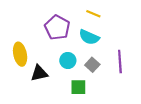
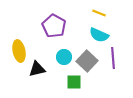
yellow line: (93, 14) -> (99, 13), moved
cyan semicircle: (89, 37) -> (99, 35), moved
gray square: (92, 65) -> (87, 61), size x1.5

